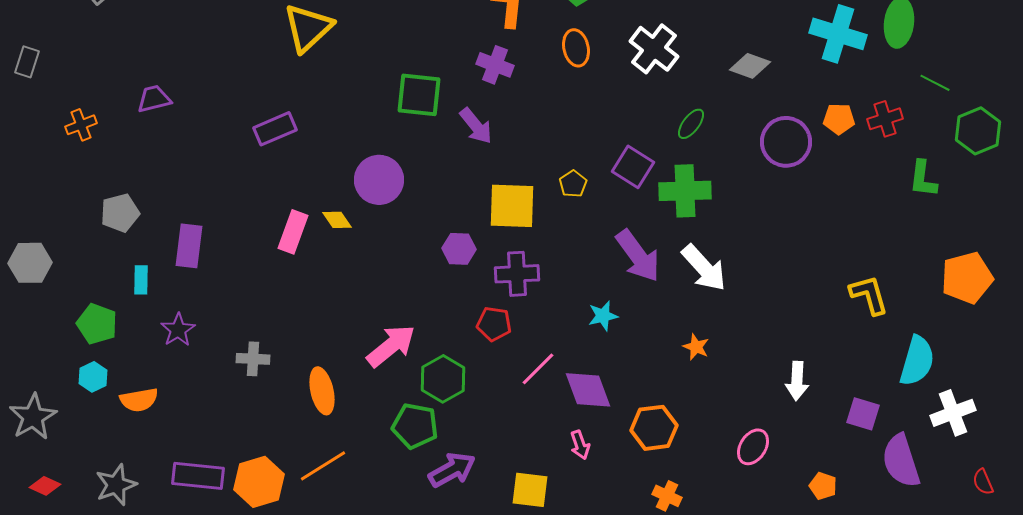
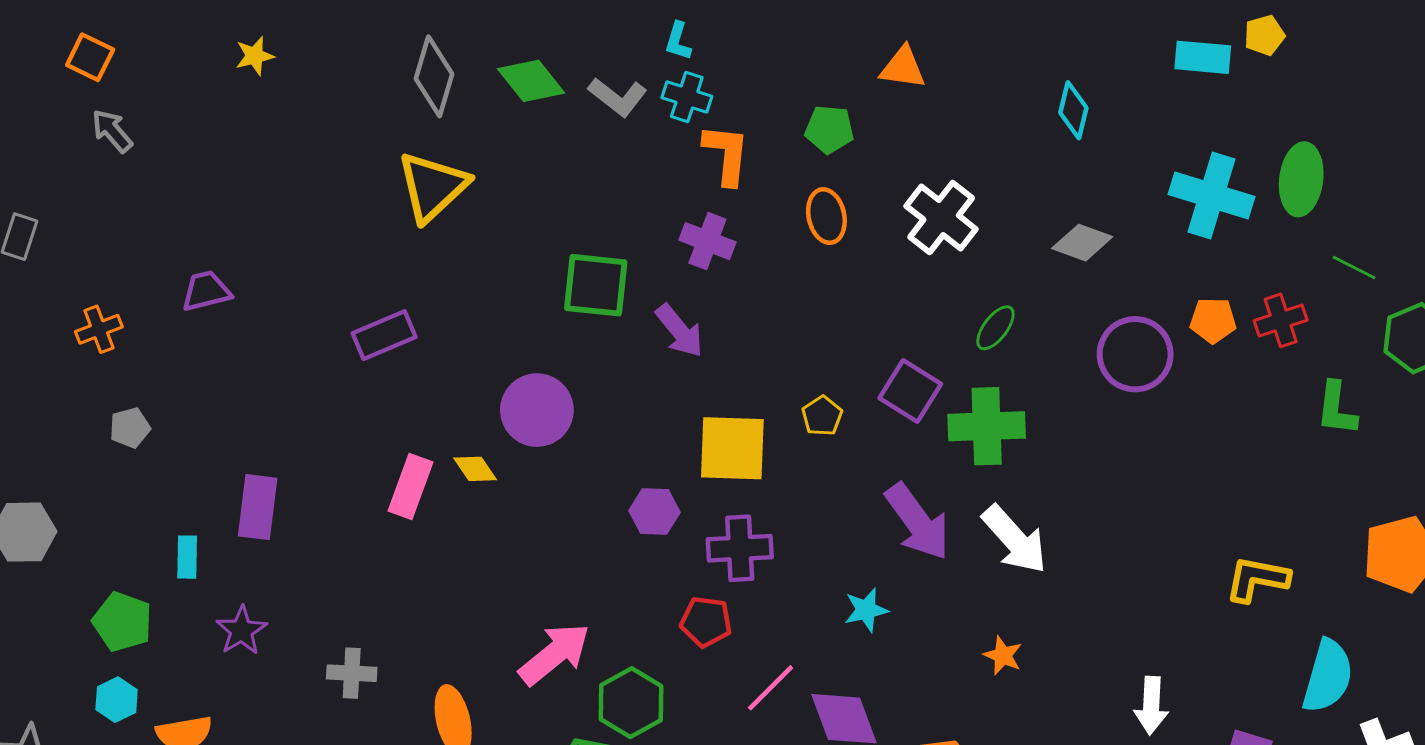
gray pentagon: (120, 213) -> (130, 428), moved, size x0.7
yellow L-shape: (869, 295) -> (1257, 579), turned -63

